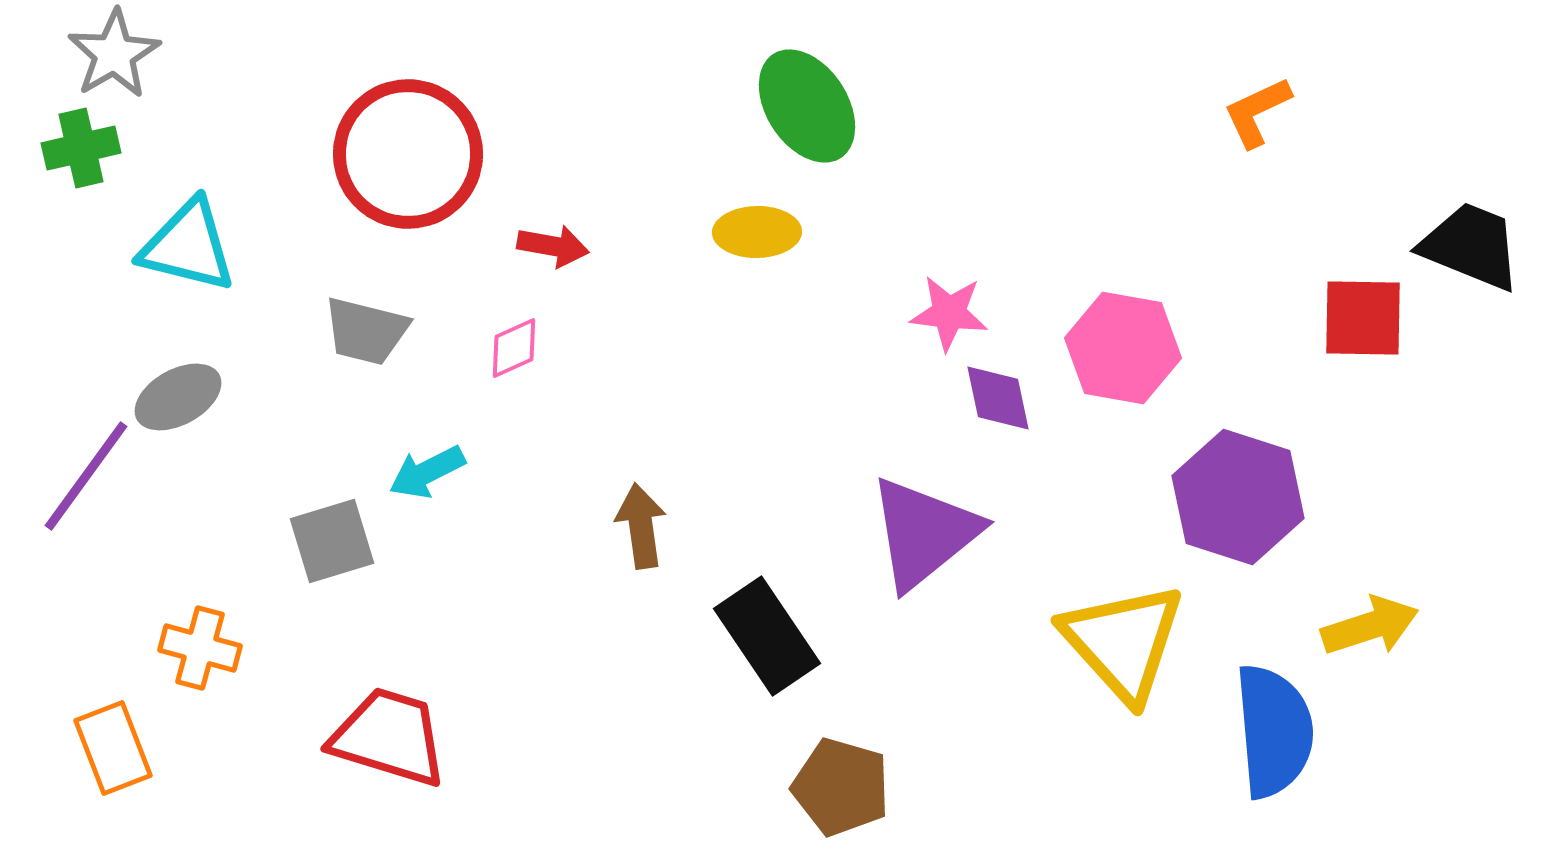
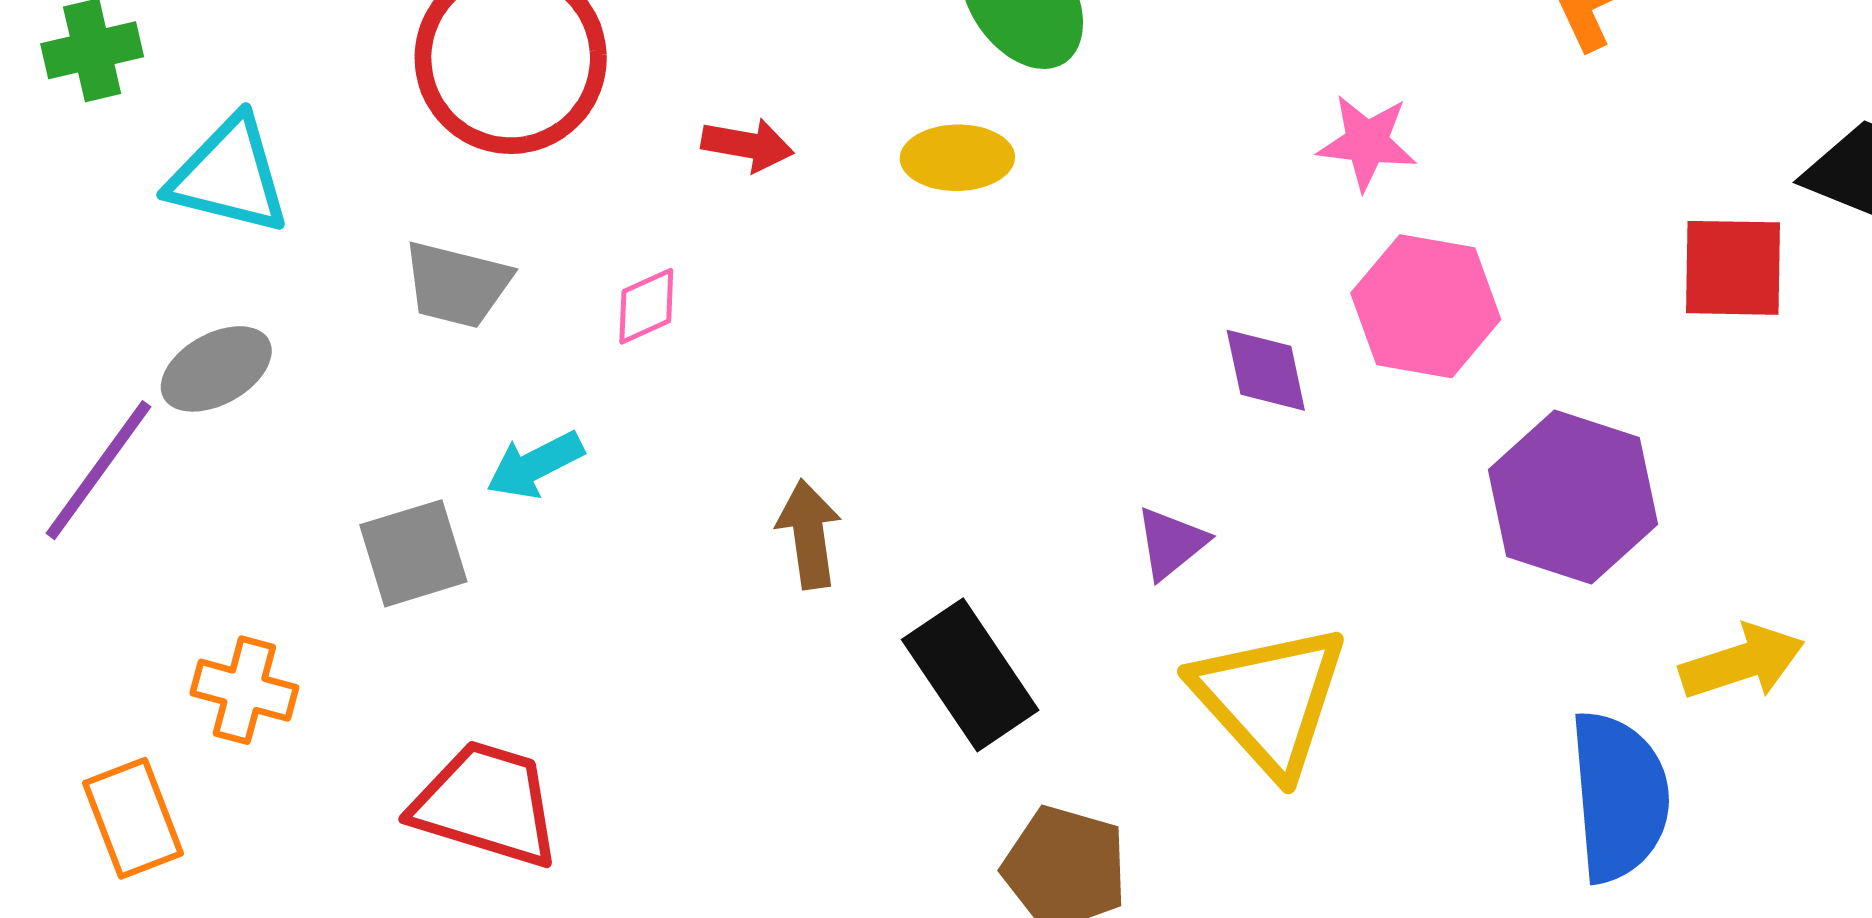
red arrow: (553, 246) -> (747, 145), moved
pink star: (949, 313) -> (1367, 142), moved
purple triangle: (924, 533) -> (1171, 543), size x0.5
yellow triangle: (1123, 642) -> (1270, 699), moved

